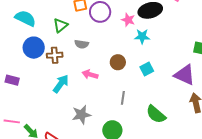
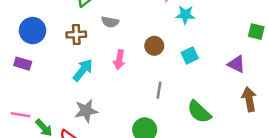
blue circle: (34, 48) -> (33, 31), moved
pink arrow: (90, 74) -> (119, 60), turned -98
purple triangle: (185, 75) -> (236, 64), size x0.7
gray star: (81, 115) -> (86, 111), moved

